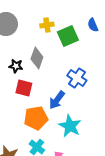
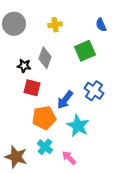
green square: (68, 36) -> (85, 51), moved
blue cross: (77, 78) -> (94, 91), moved

